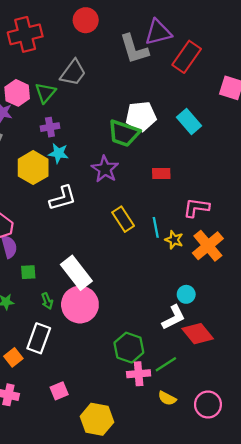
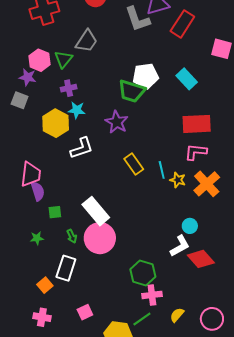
red rectangle: (161, 173) -> (197, 124), moved, size x1.8
green line: (166, 364) -> (142, 319), moved
yellow semicircle: (167, 398) -> (177, 315), turned 105

